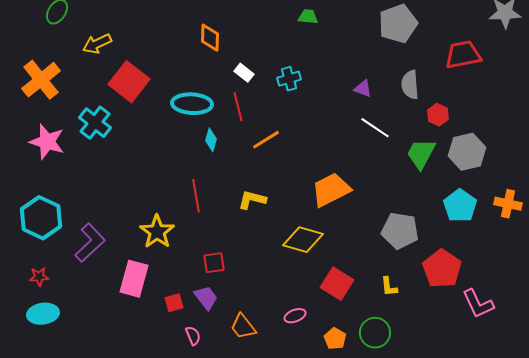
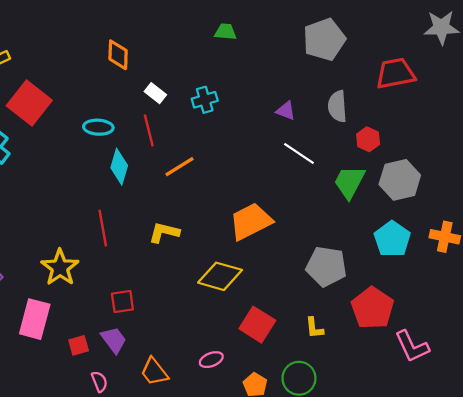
cyan ellipse: (192, 104) -> (98, 127), size x0.7
cyan diamond: (211, 140) -> (119, 167), size x1.4

